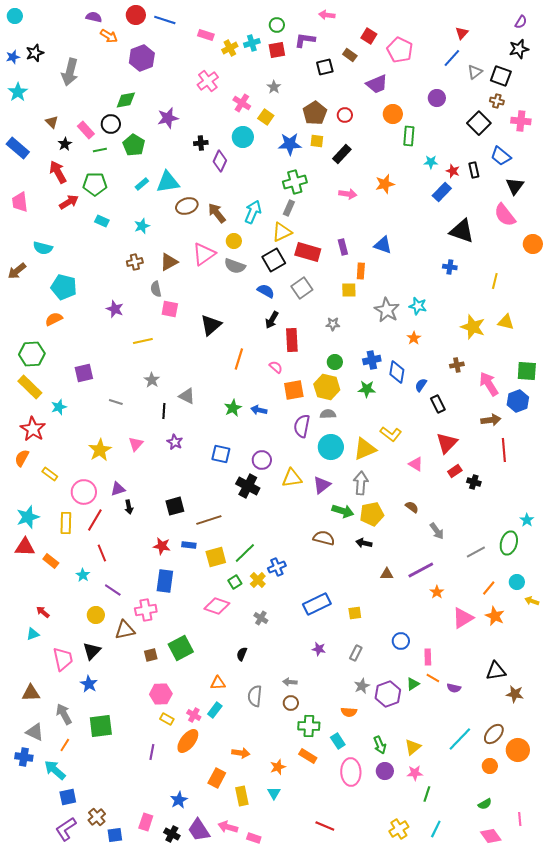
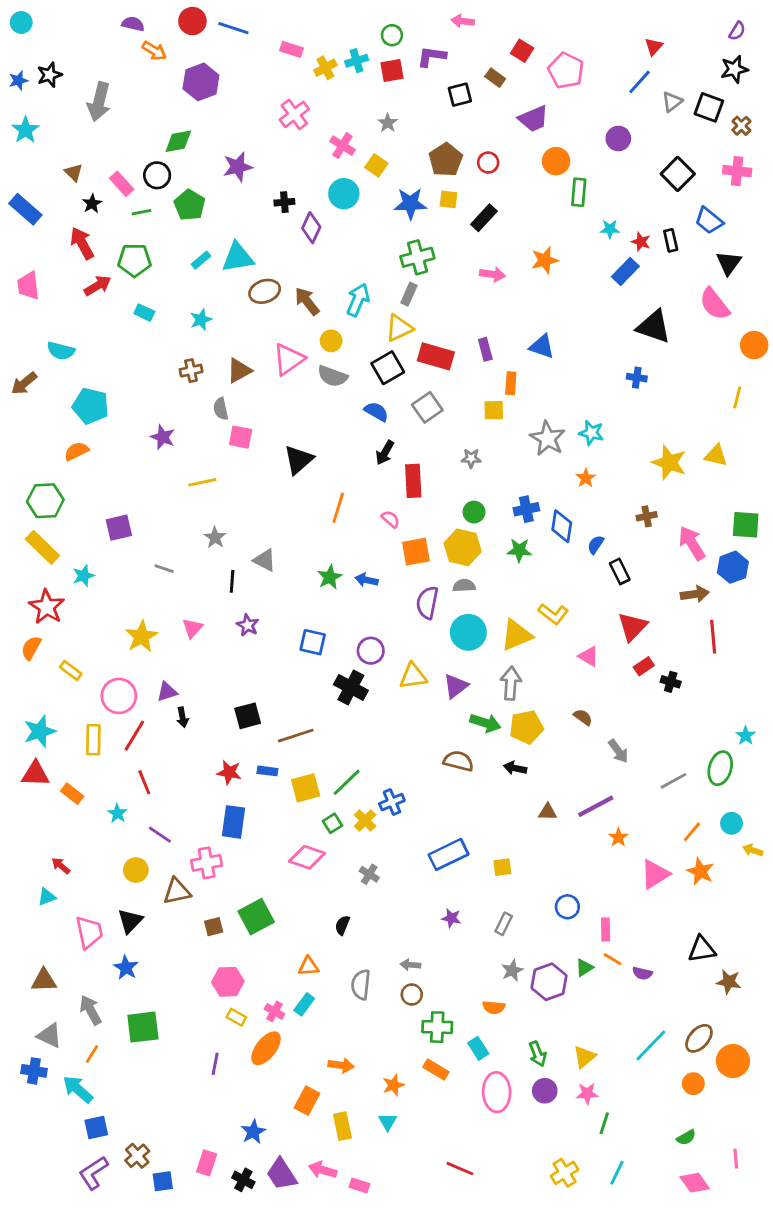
brown cross: (497, 101) -> (741, 126), moved, turned 32
yellow line: (495, 281) -> (737, 397), moved

